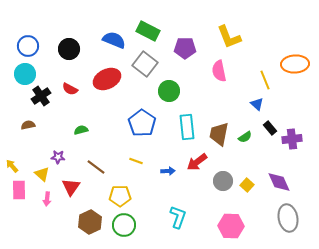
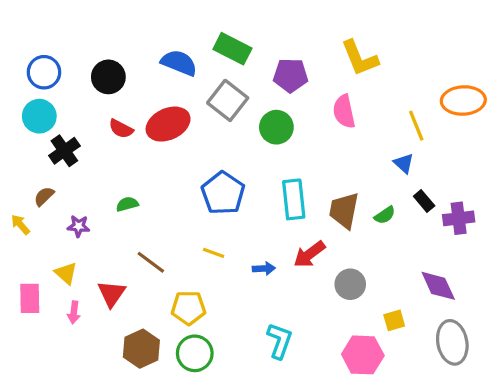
red semicircle: (70, 89) -> (121, 129), moved
green circle: (169, 91) -> (276, 127), moved
brown semicircle: (28, 125) -> (44, 196), turned -32
purple star: (58, 157) -> (79, 226), moved
yellow arrow: (12, 166) -> (20, 225), moved
yellow square: (247, 185) -> (394, 320), moved, turned 32

